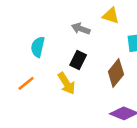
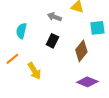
yellow arrow: (66, 83) -> (34, 71), moved

